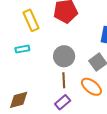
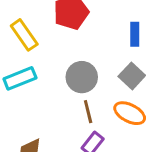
cyan rectangle: (22, 49) -> (20, 78), size x1.5

